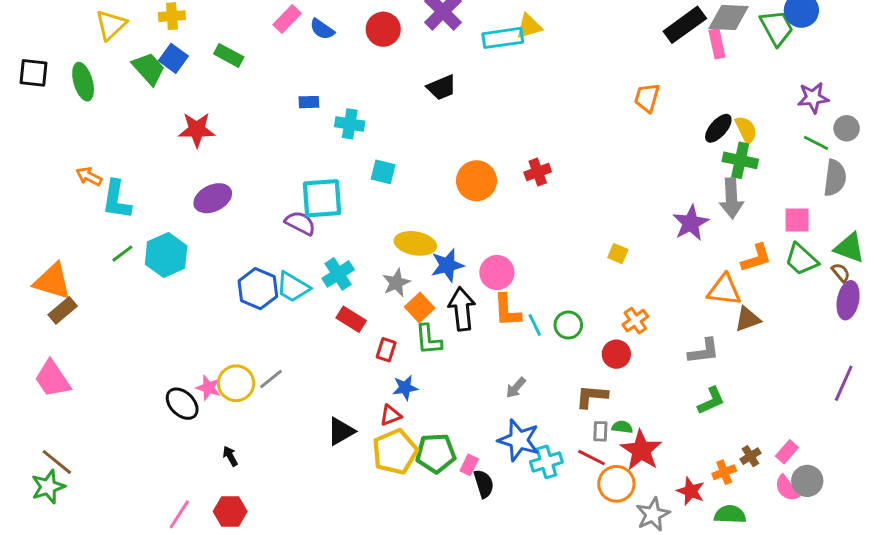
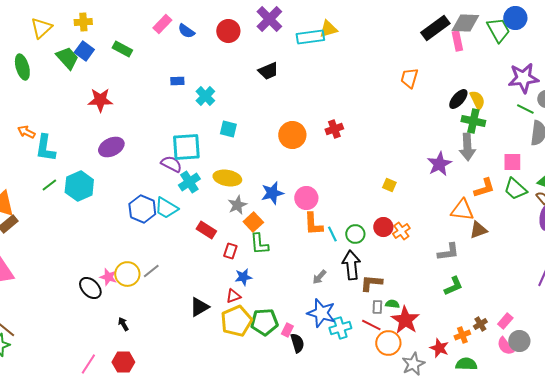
purple star: (813, 98) -> (523, 78), size x1.4
cyan cross: (350, 124) -> (205, 96), turned 36
yellow ellipse: (415, 243) -> (227, 178), moved
cyan cross: (338, 274) -> (189, 182), moved
black arrow: (462, 309) -> (351, 265), moved
red circle: (616, 354) -> (383, 227), moved

